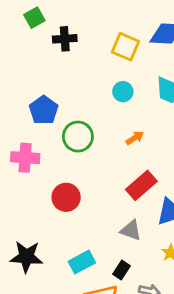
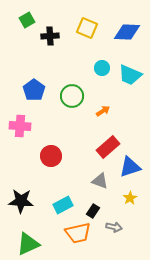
yellow square: (126, 47) -> (87, 28), moved
cyan circle: (123, 92) -> (102, 68), moved
green circle: (78, 137) -> (72, 96), moved

